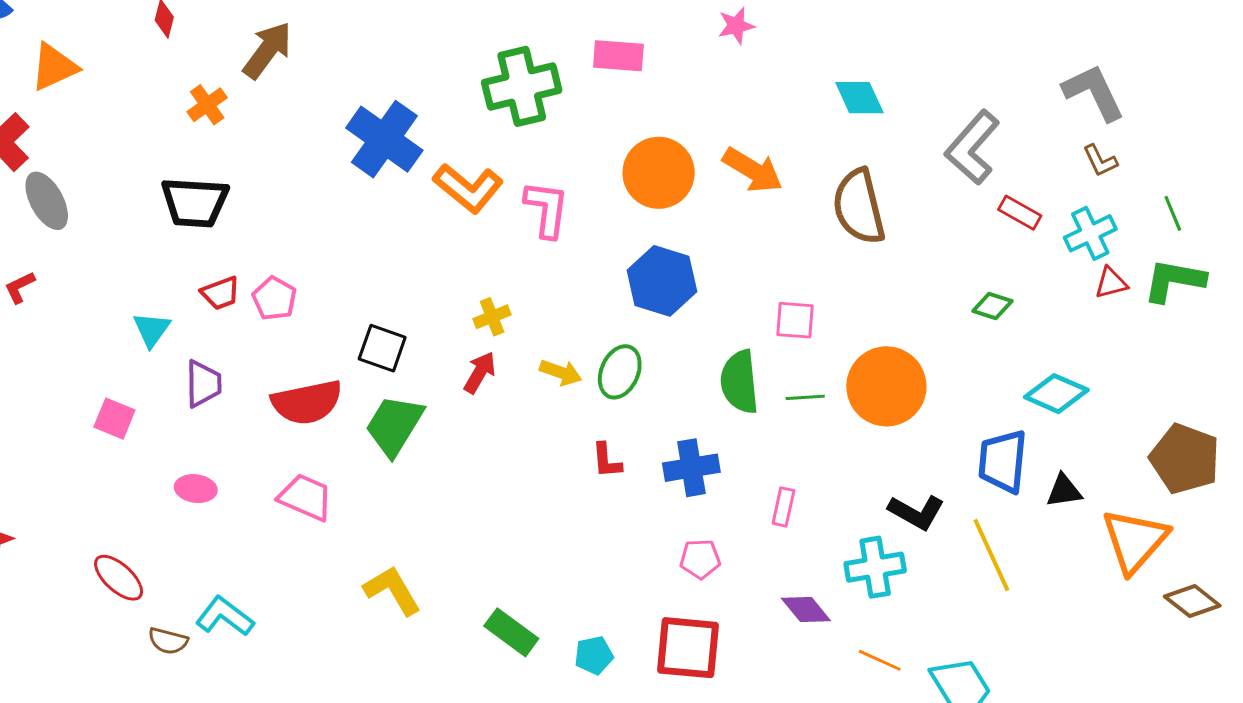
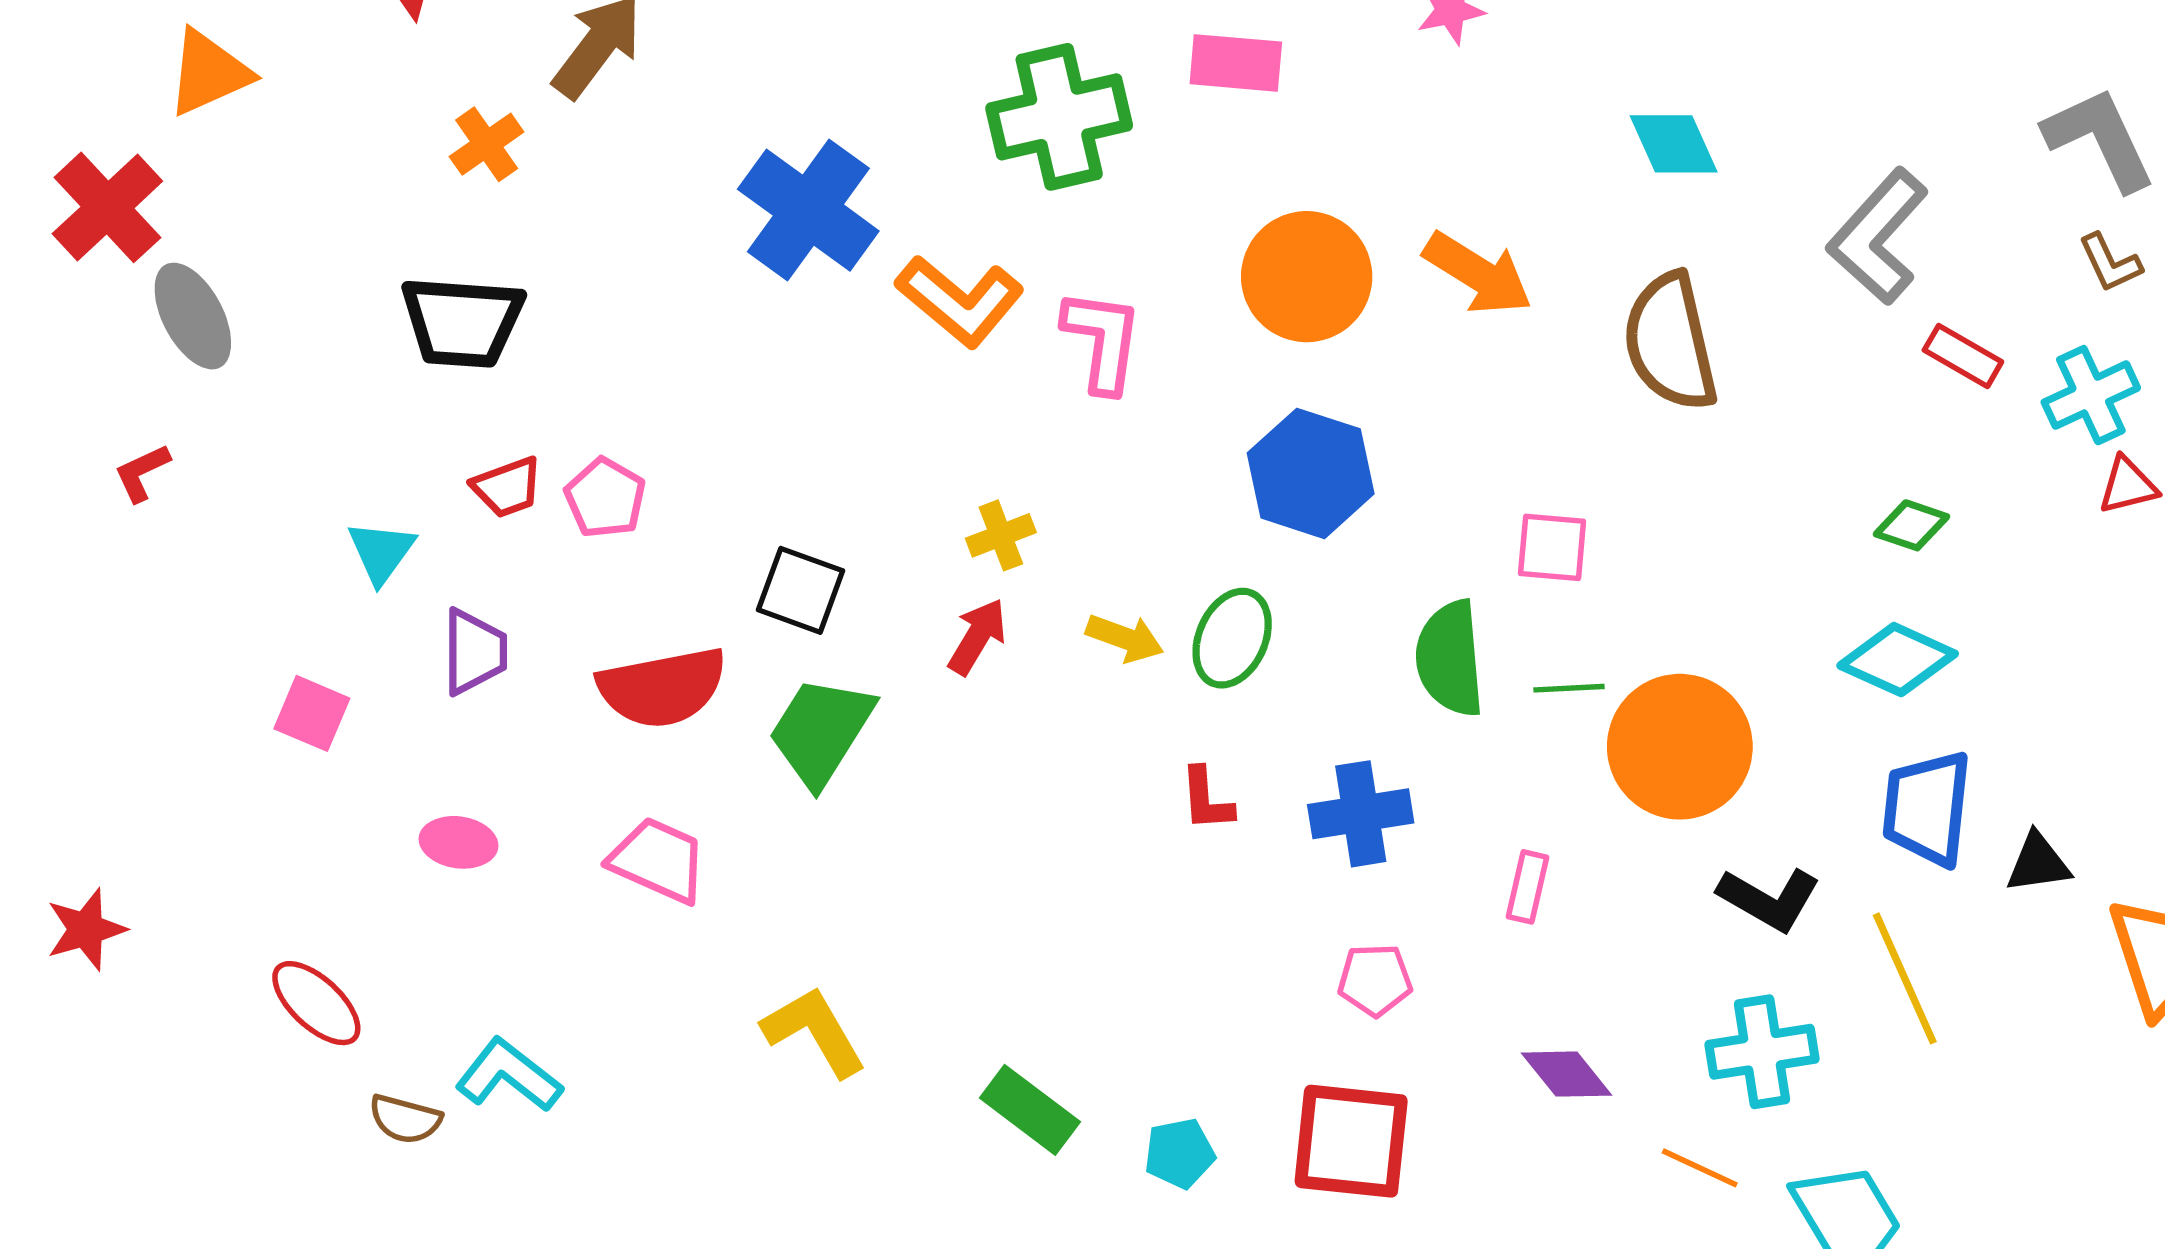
orange circle: (886, 386) -> (1680, 747), moved
cyan diamond: (1056, 394) -> (1898, 660), moved
cyan cross: (875, 567) -> (1762, 1052), moved

